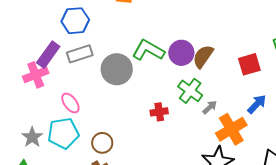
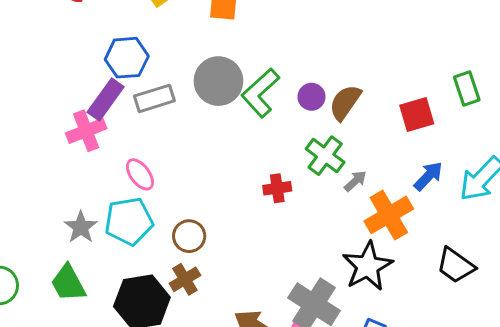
blue hexagon: (75, 21) -> (127, 58), moved
green L-shape: (148, 50) -> (260, 93), turned -72
purple circle: (181, 53) -> (312, 97), size x0.7
gray circle: (117, 69) -> (218, 81), moved

